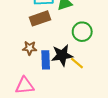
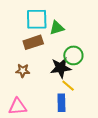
black star: (62, 55) -> (61, 68), moved
blue rectangle: (46, 60) -> (61, 103), moved

